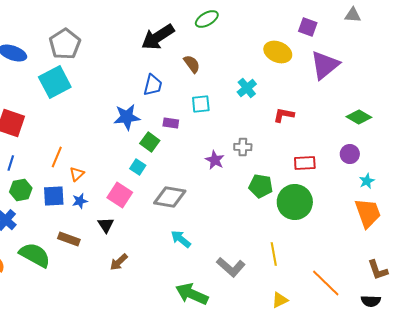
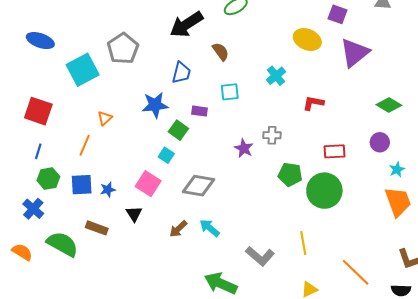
gray pentagon: (65, 44) -> (123, 49), moved
orange triangle: (77, 174) -> (105, 118), moved
brown arrow: (119, 262) -> (178, 229), moved

